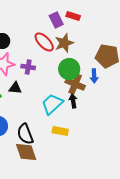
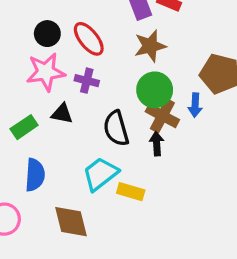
red ellipse: (44, 42) -> (89, 39), moved
cyan trapezoid: (52, 104) -> (100, 174), moved
black semicircle: (25, 134) -> (116, 128), moved

